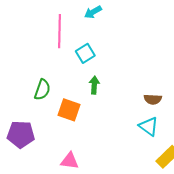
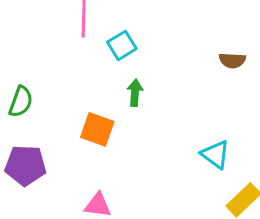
green semicircle: (42, 90) -> (21, 102), moved
brown semicircle: (153, 99) -> (232, 60), moved

